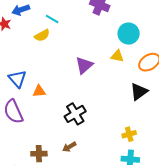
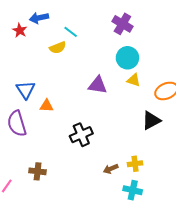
cyan circle: (129, 34) -> (127, 58), moved
purple triangle: (84, 65) -> (98, 85), turned 42
brown arrow: (69, 147) -> (111, 169), moved

